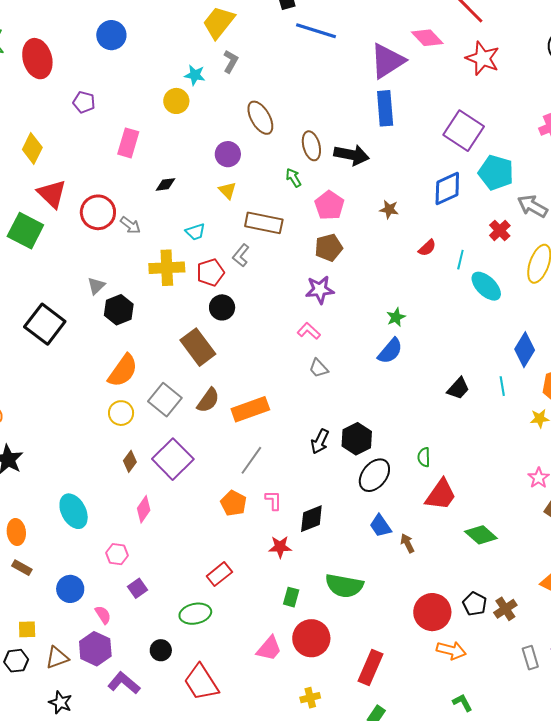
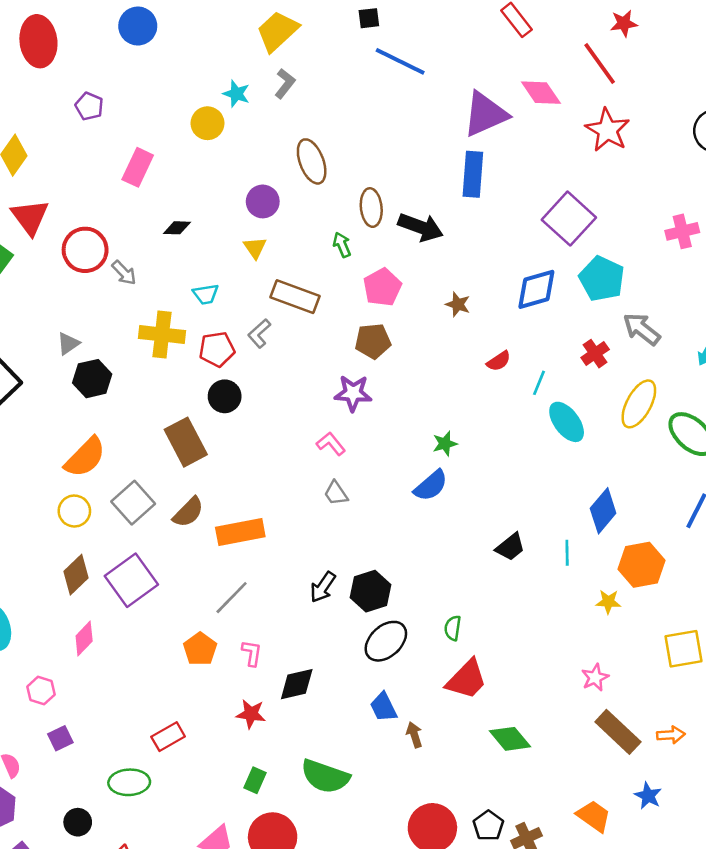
brown diamond: (130, 461) -> (76, 575), size x1.4

